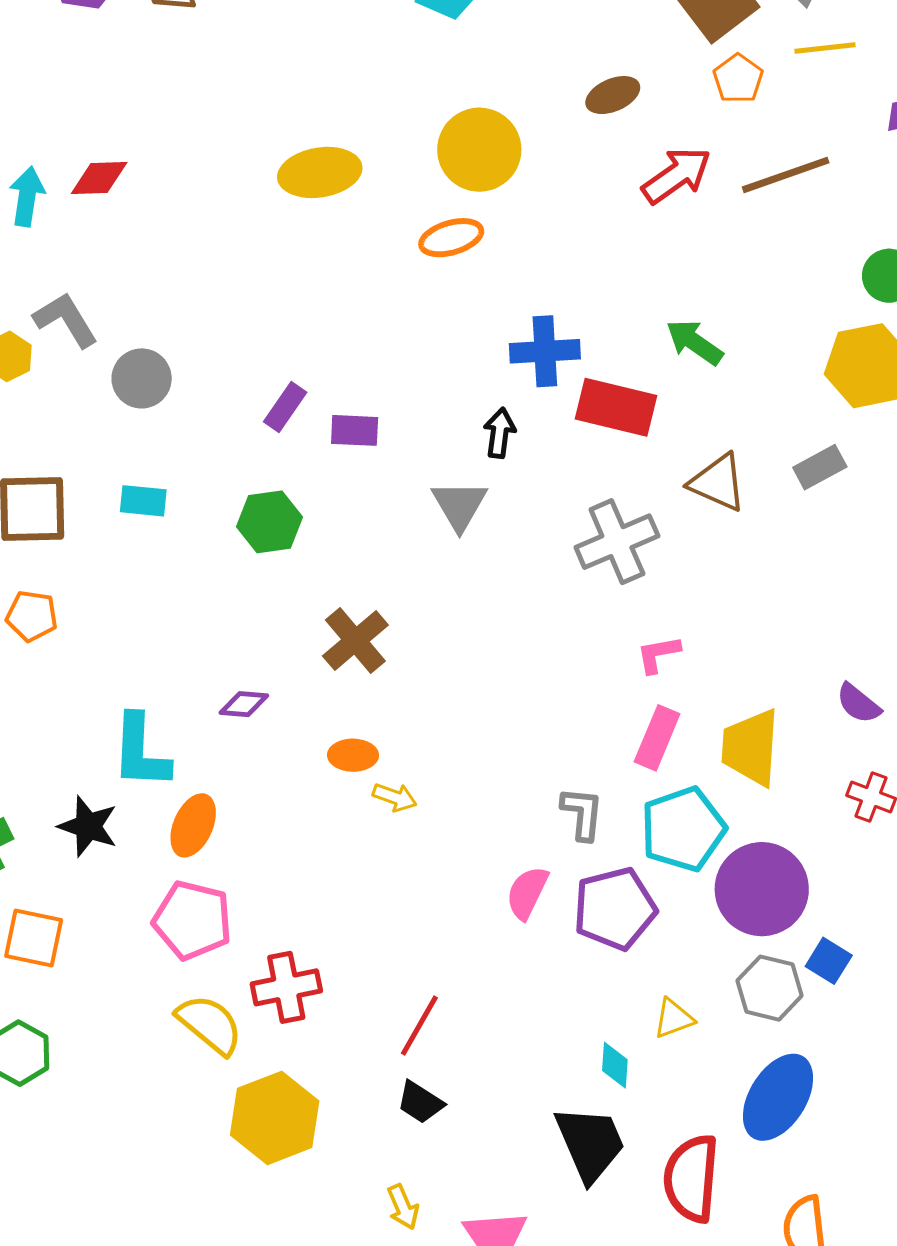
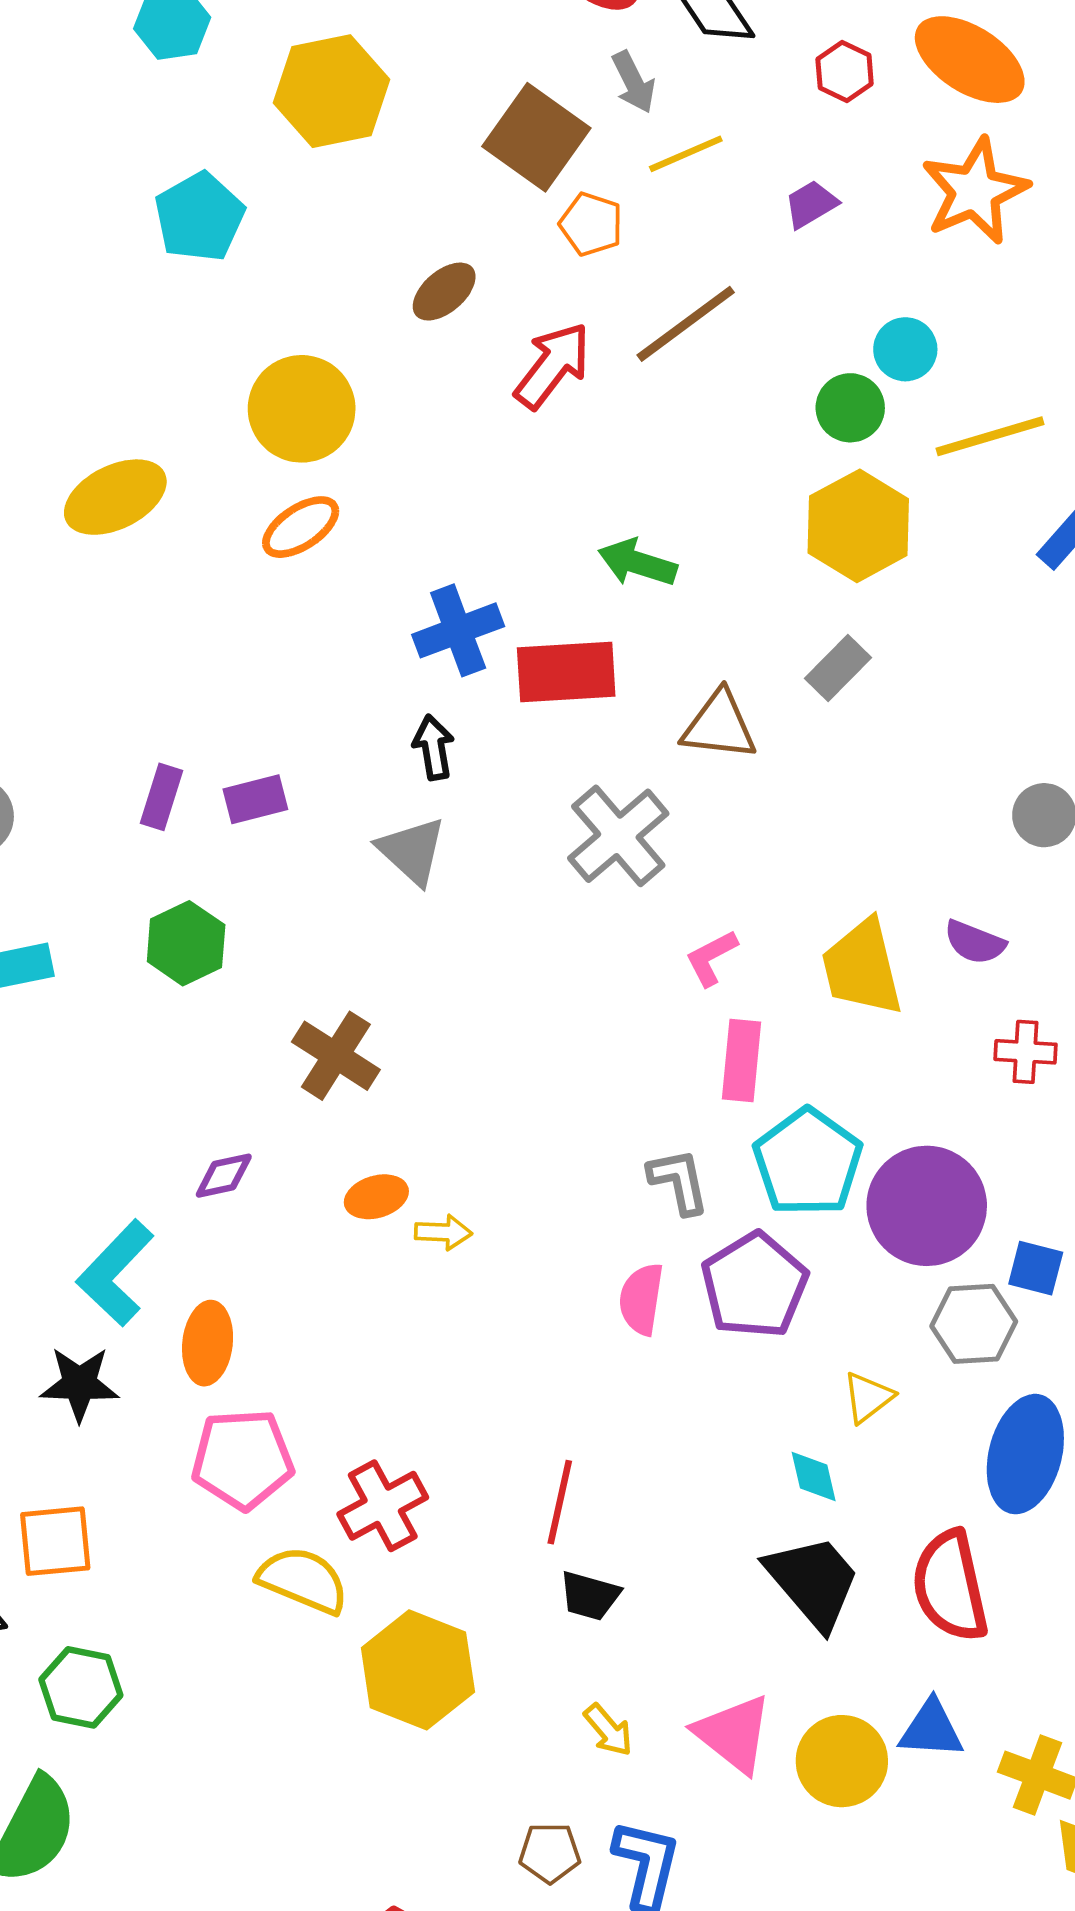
yellow trapezoid: (751, 747) -> (862, 968), moved
cyan L-shape: (141, 752) -> (115, 1273), turned 58

